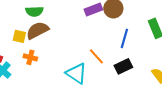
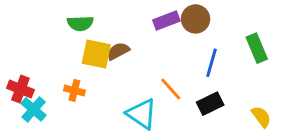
brown semicircle: (37, 30) -> (118, 51), moved, size x0.7
yellow square: (19, 36) -> (96, 54), moved, size x1.5

